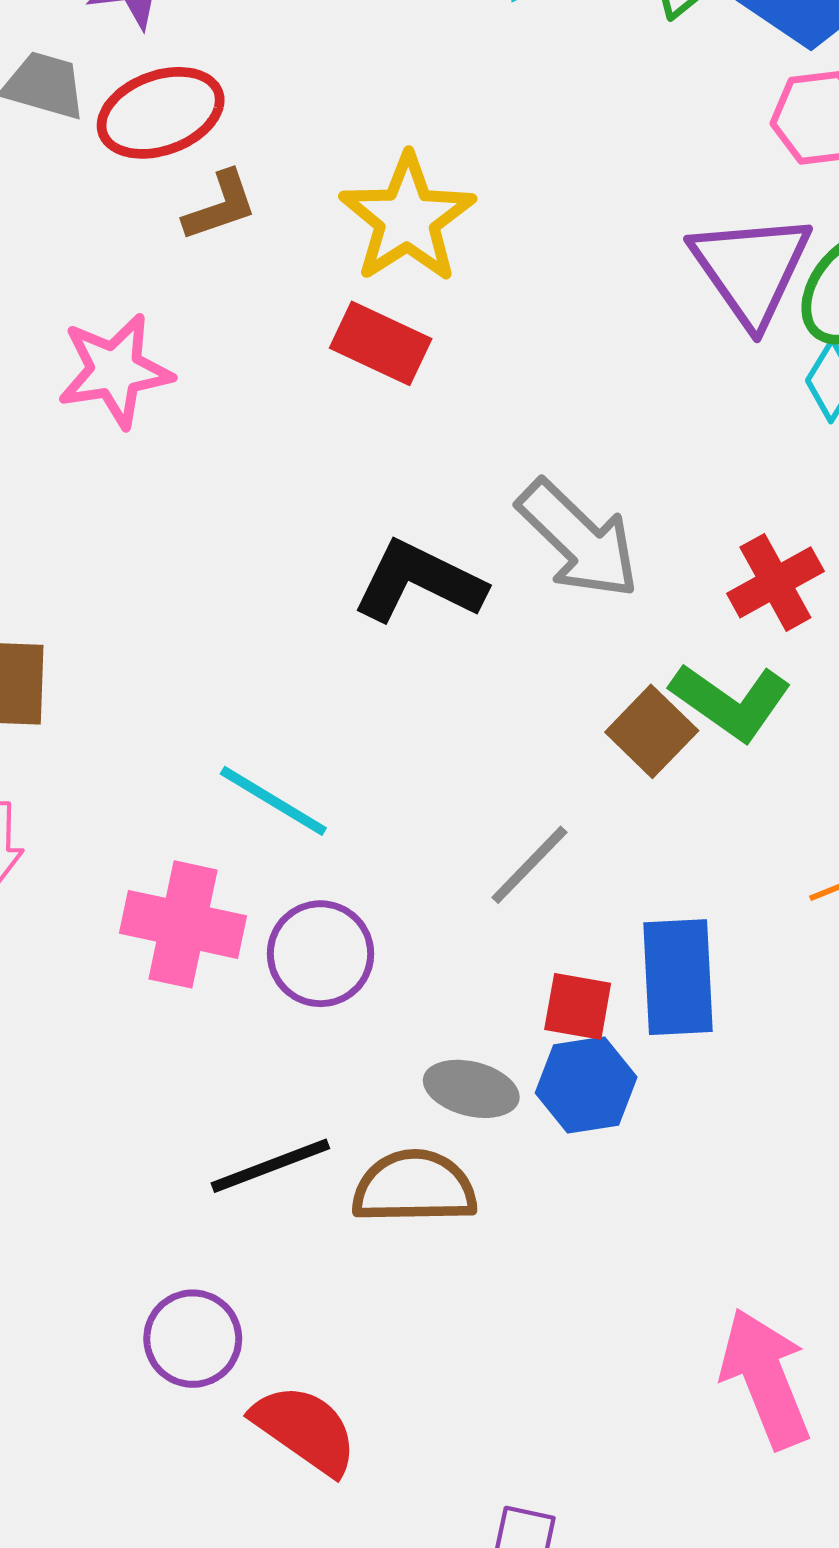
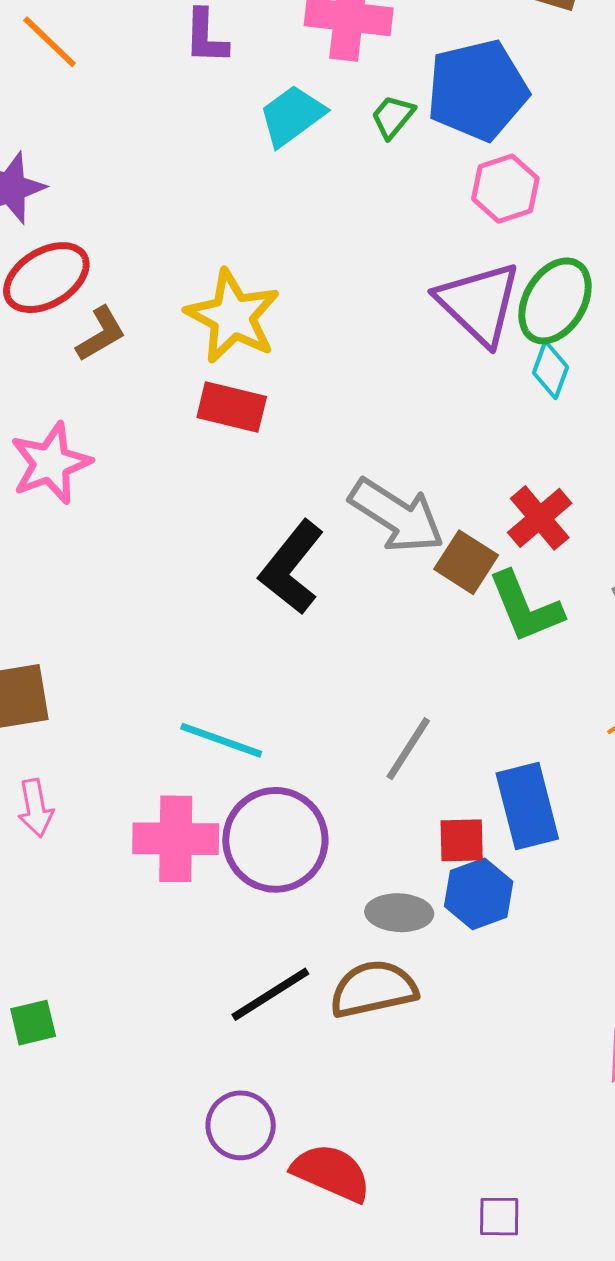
black L-shape: (419, 582) -> (292, 567), turned -66
green L-shape: (731, 702) -> (525, 607), turned 44
brown square: (652, 731) -> (466, 562), moved
purple circle: (321, 954) -> (275, 840), size x1.4

